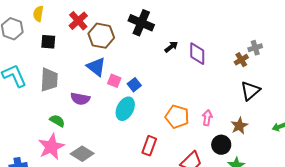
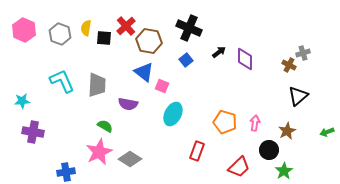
yellow semicircle: (38, 14) -> (86, 28), moved
black square: (48, 42) -> (104, 38), moved
brown cross: (241, 60) -> (289, 65), turned -32
blue square: (134, 85) -> (186, 60), moved

